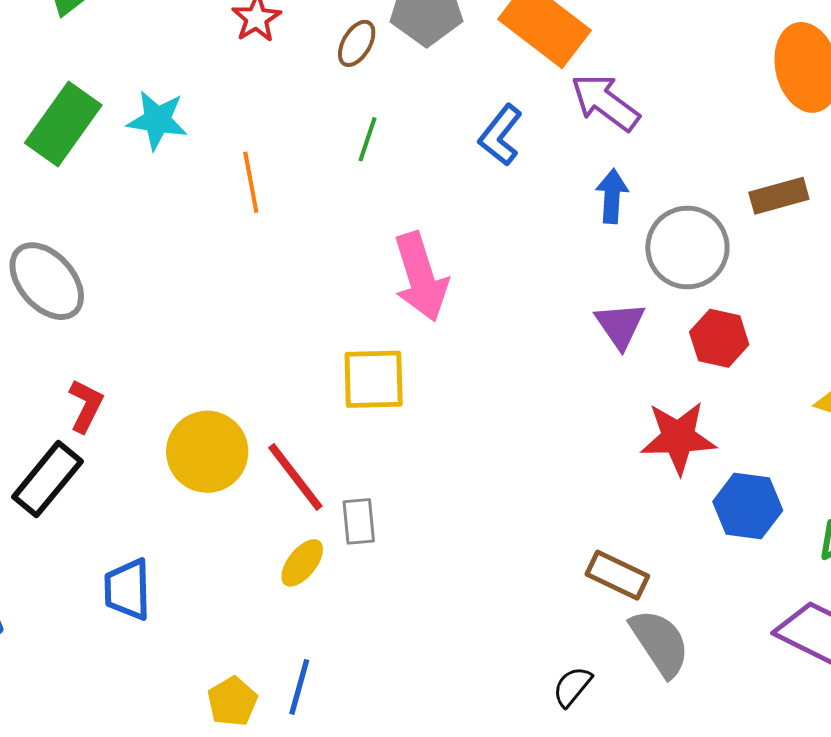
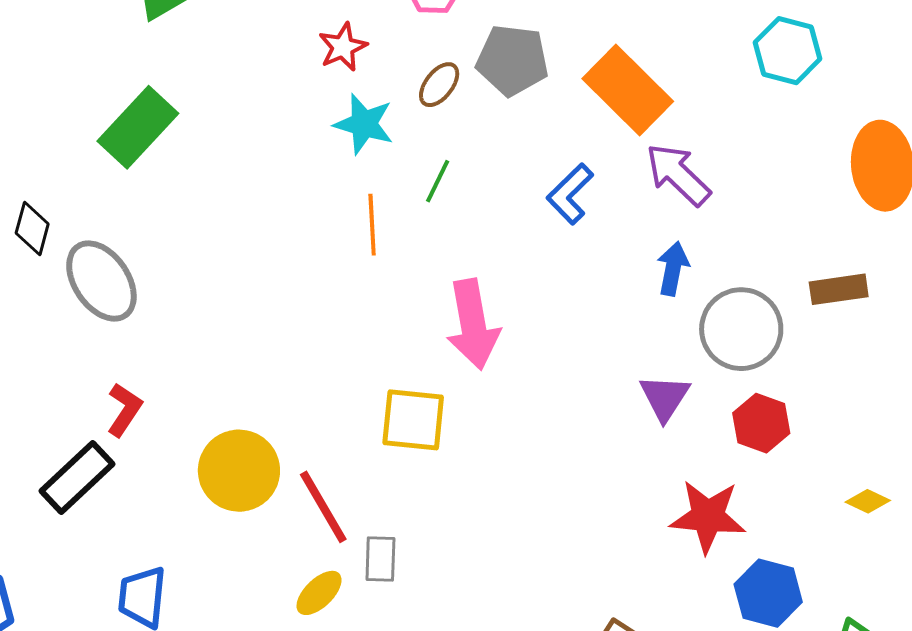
cyan star: (157, 120) -> (364, 124), moved
orange line: (251, 182) -> (372, 225), moved

